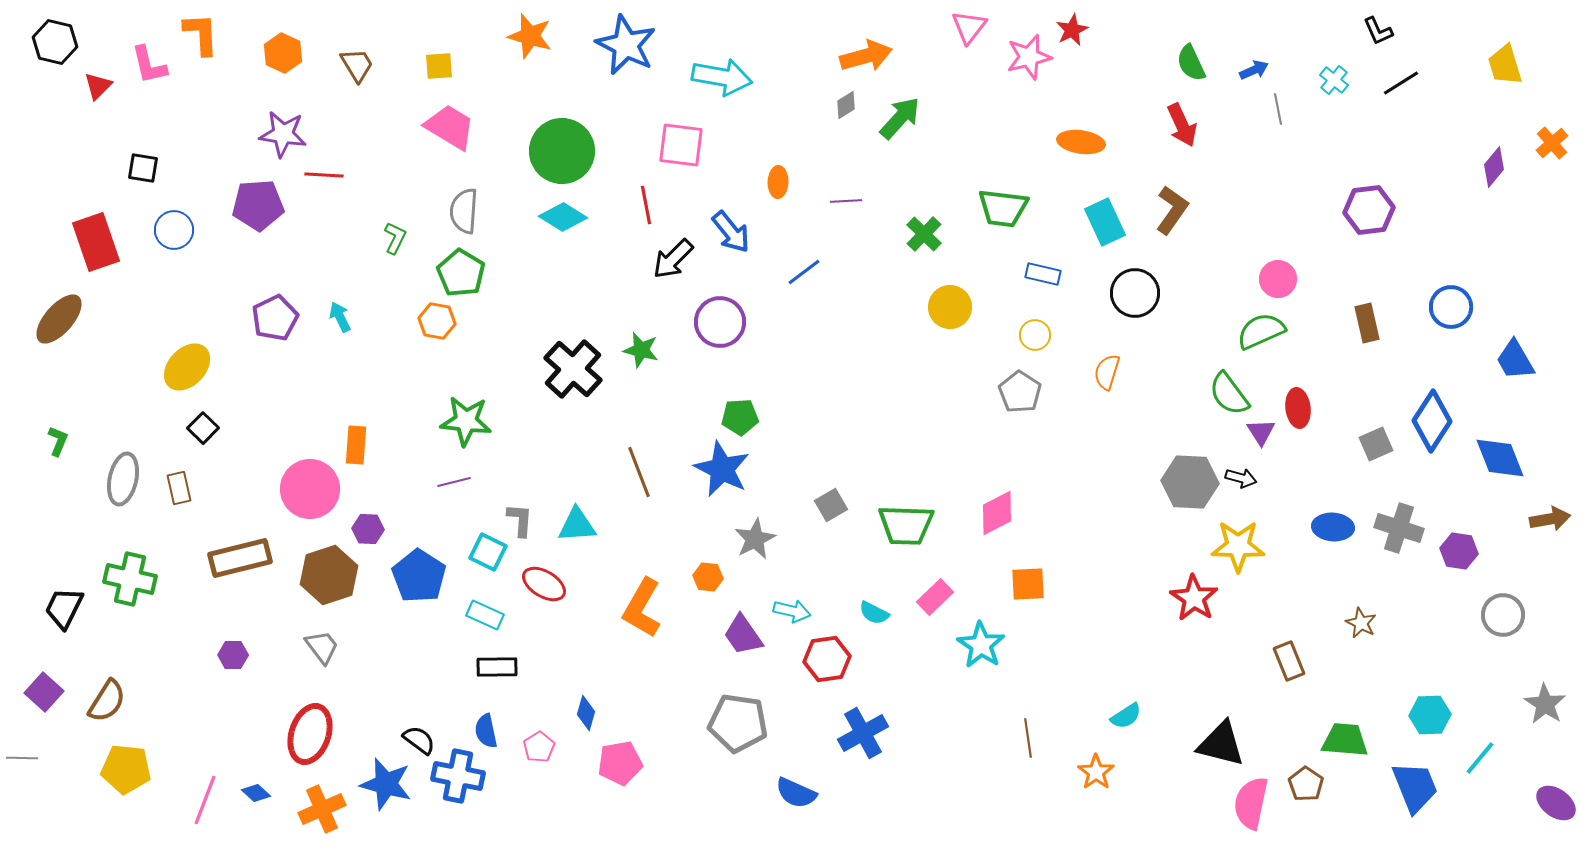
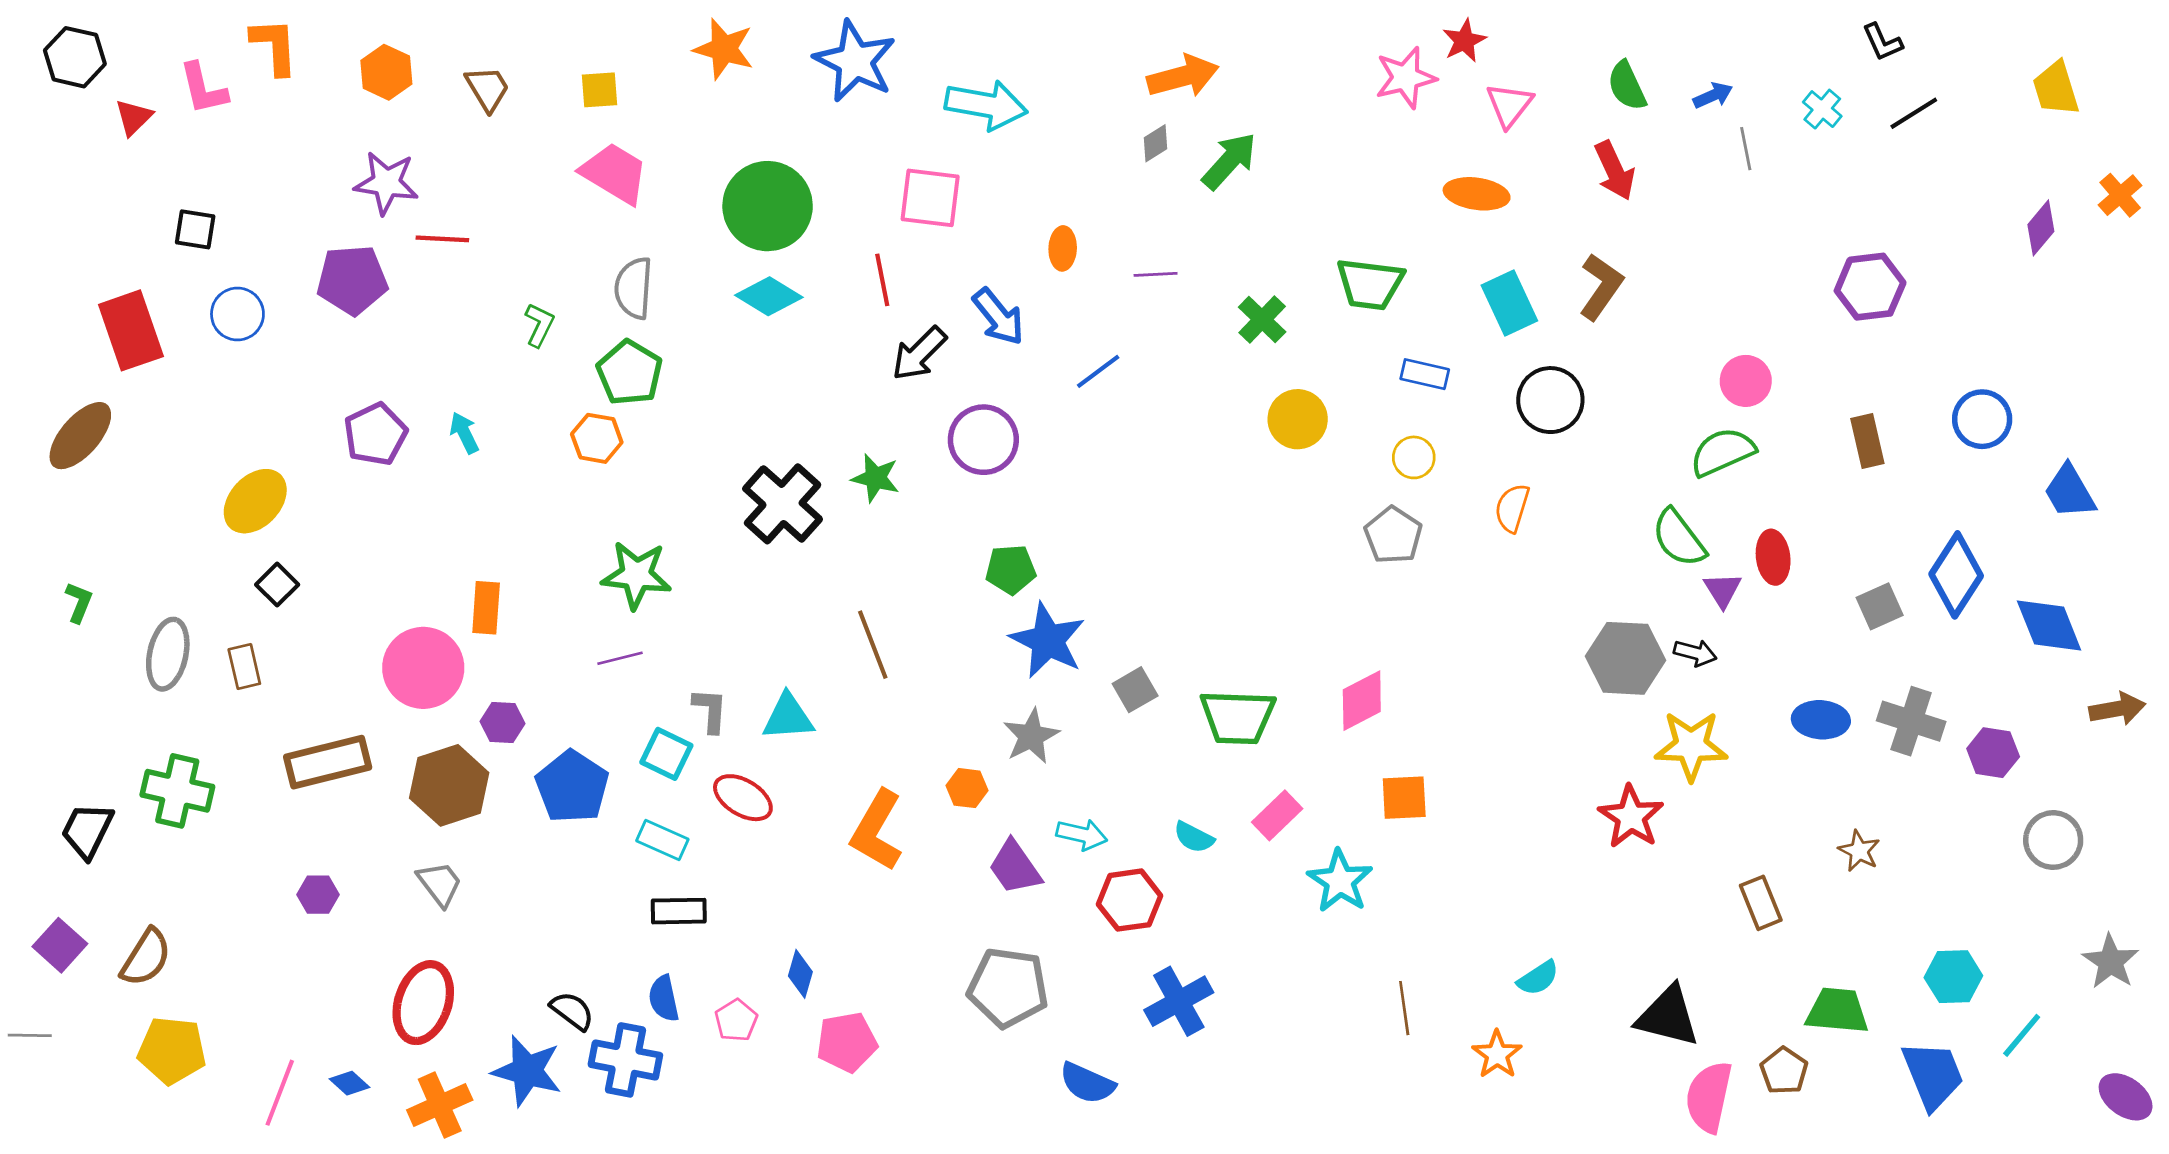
pink triangle: (969, 27) -> (1509, 105), moved
blue star: (722, 469) -> (1048, 641), moved

